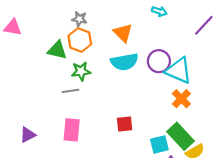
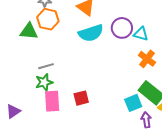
green star: (81, 71) -> (44, 82), moved
cyan triangle: (179, 71) -> (141, 34), size x0.6
red square: (125, 124) -> (81, 98), moved

